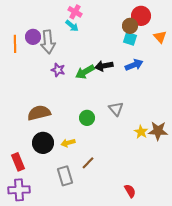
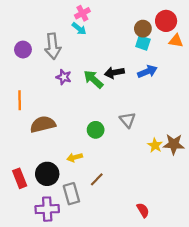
pink cross: (75, 12) -> (82, 13), turned 32
red circle: (141, 16) -> (166, 21), moved
purple circle: (33, 37) -> (23, 50), moved
orange triangle: (160, 37) -> (176, 41), turned -40
orange line: (15, 44) -> (20, 100), moved
green arrow: (85, 72) -> (93, 79), turned 72
black circle: (43, 143) -> (47, 174), moved
purple cross: (19, 190) -> (47, 209), moved

